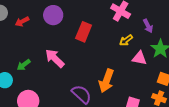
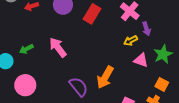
purple arrow: (148, 26) -> (146, 29), moved
red rectangle: (84, 32) -> (92, 14), moved

